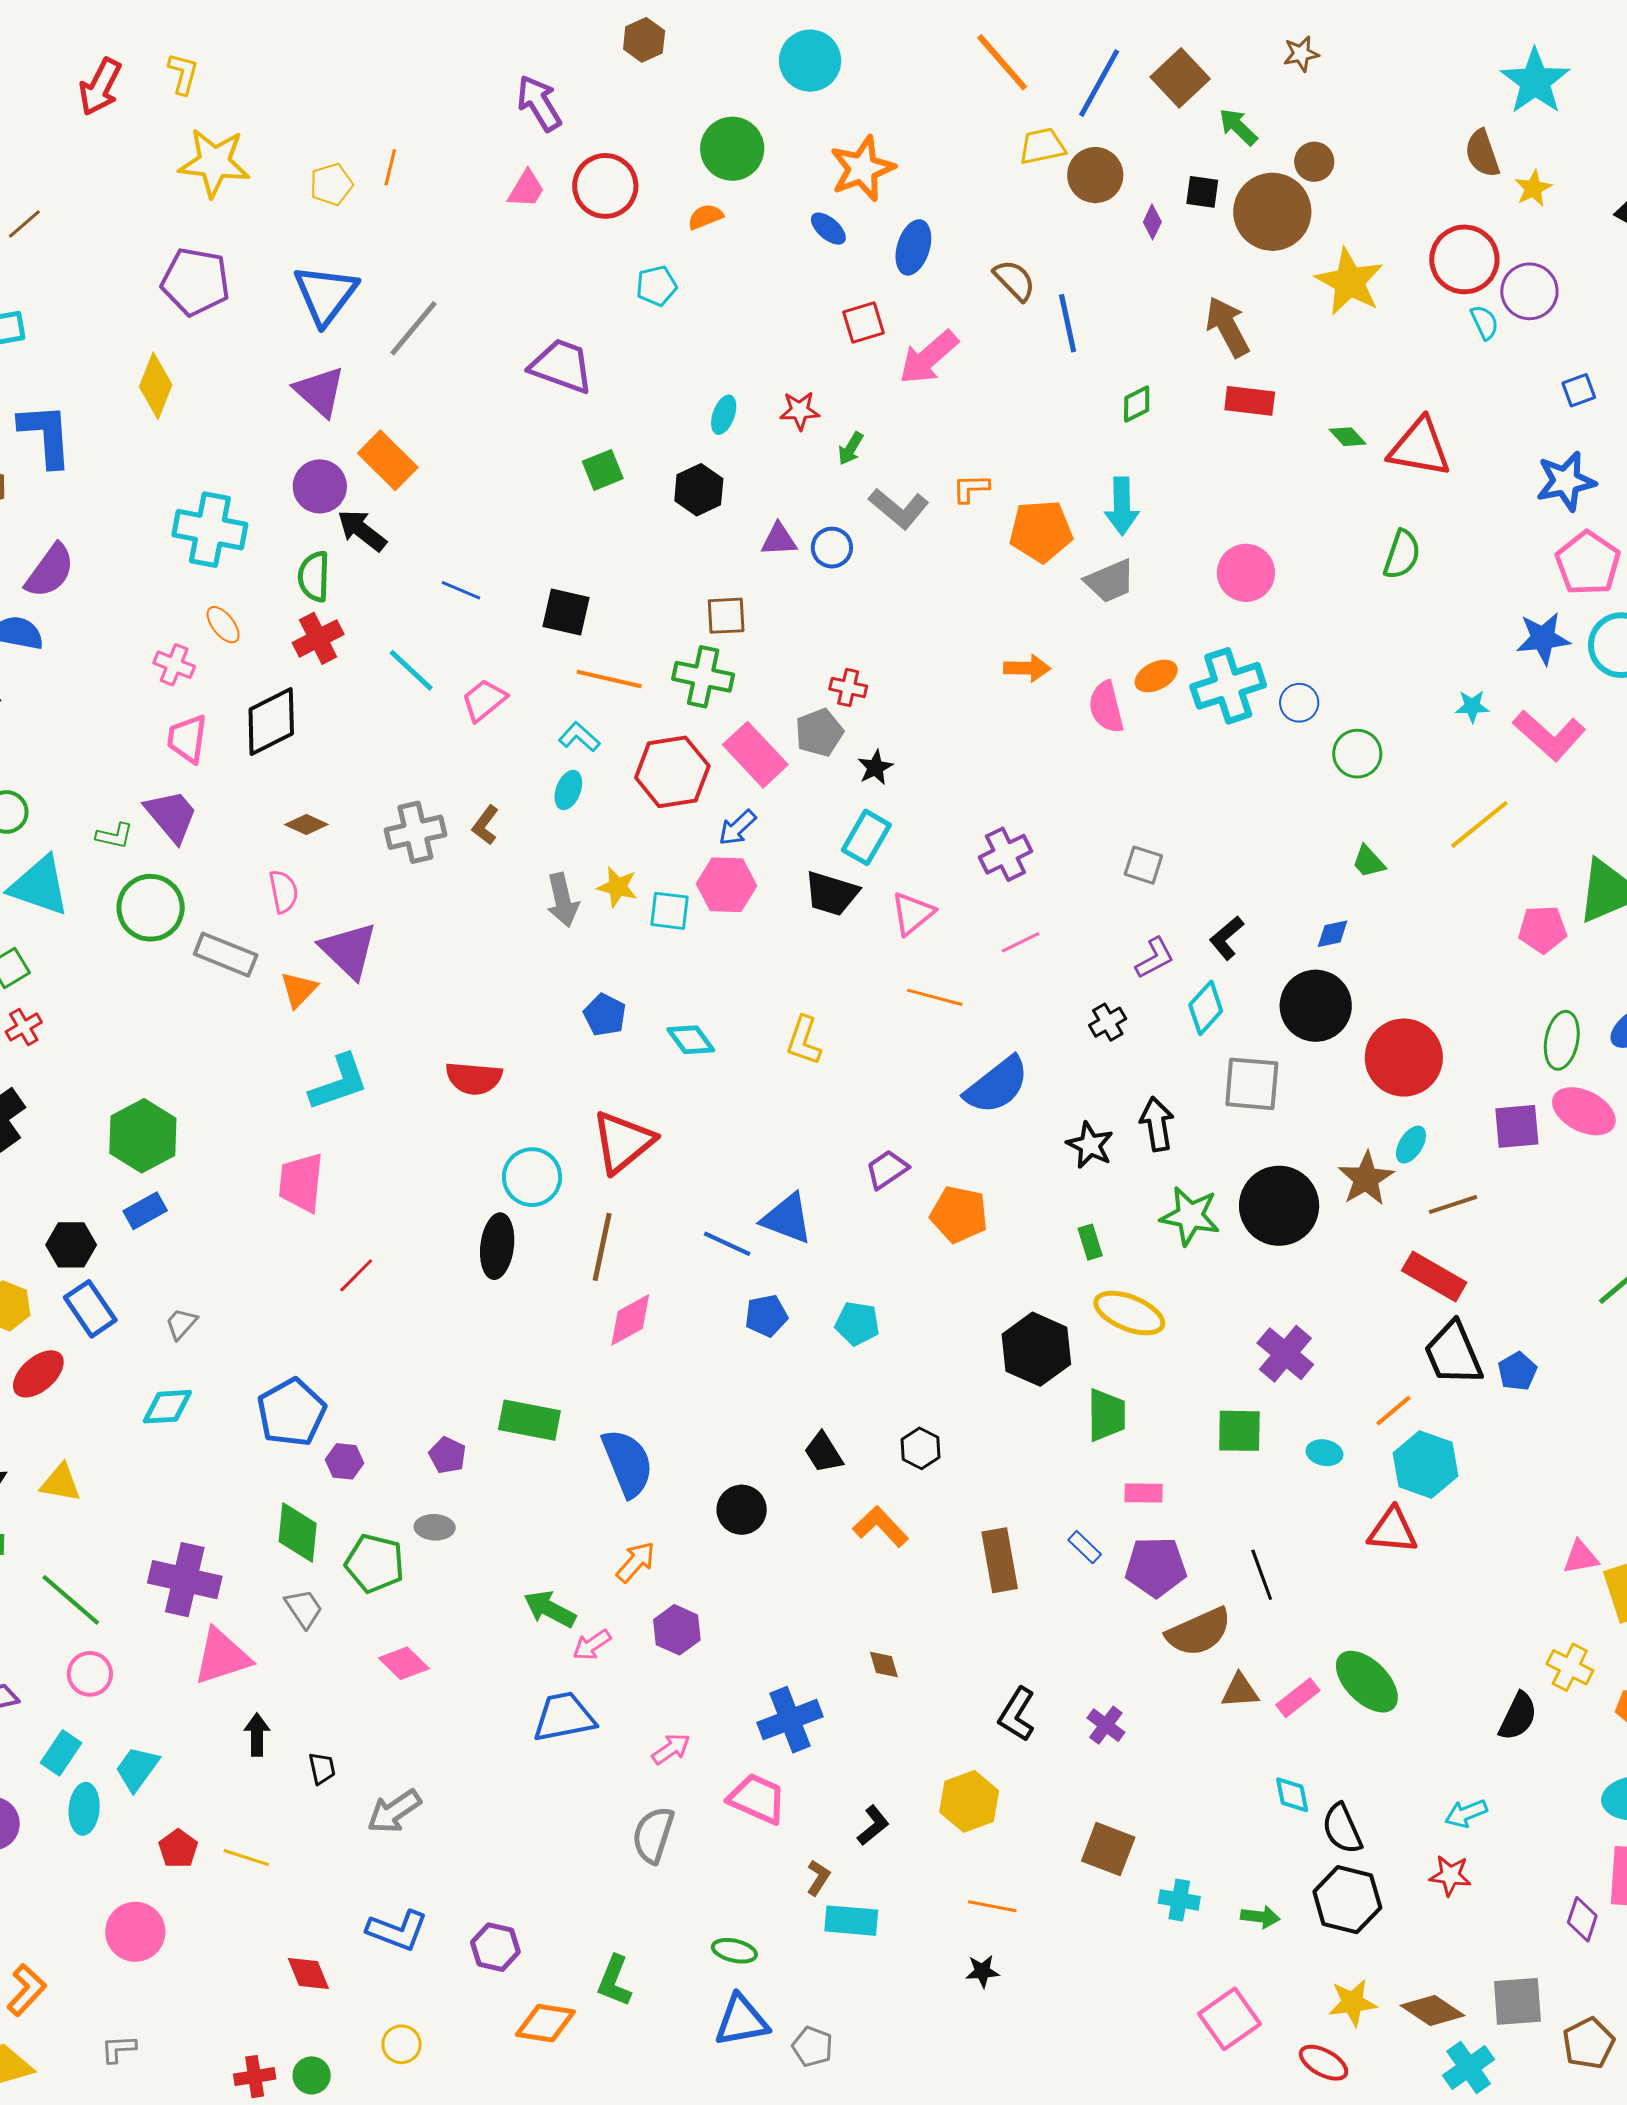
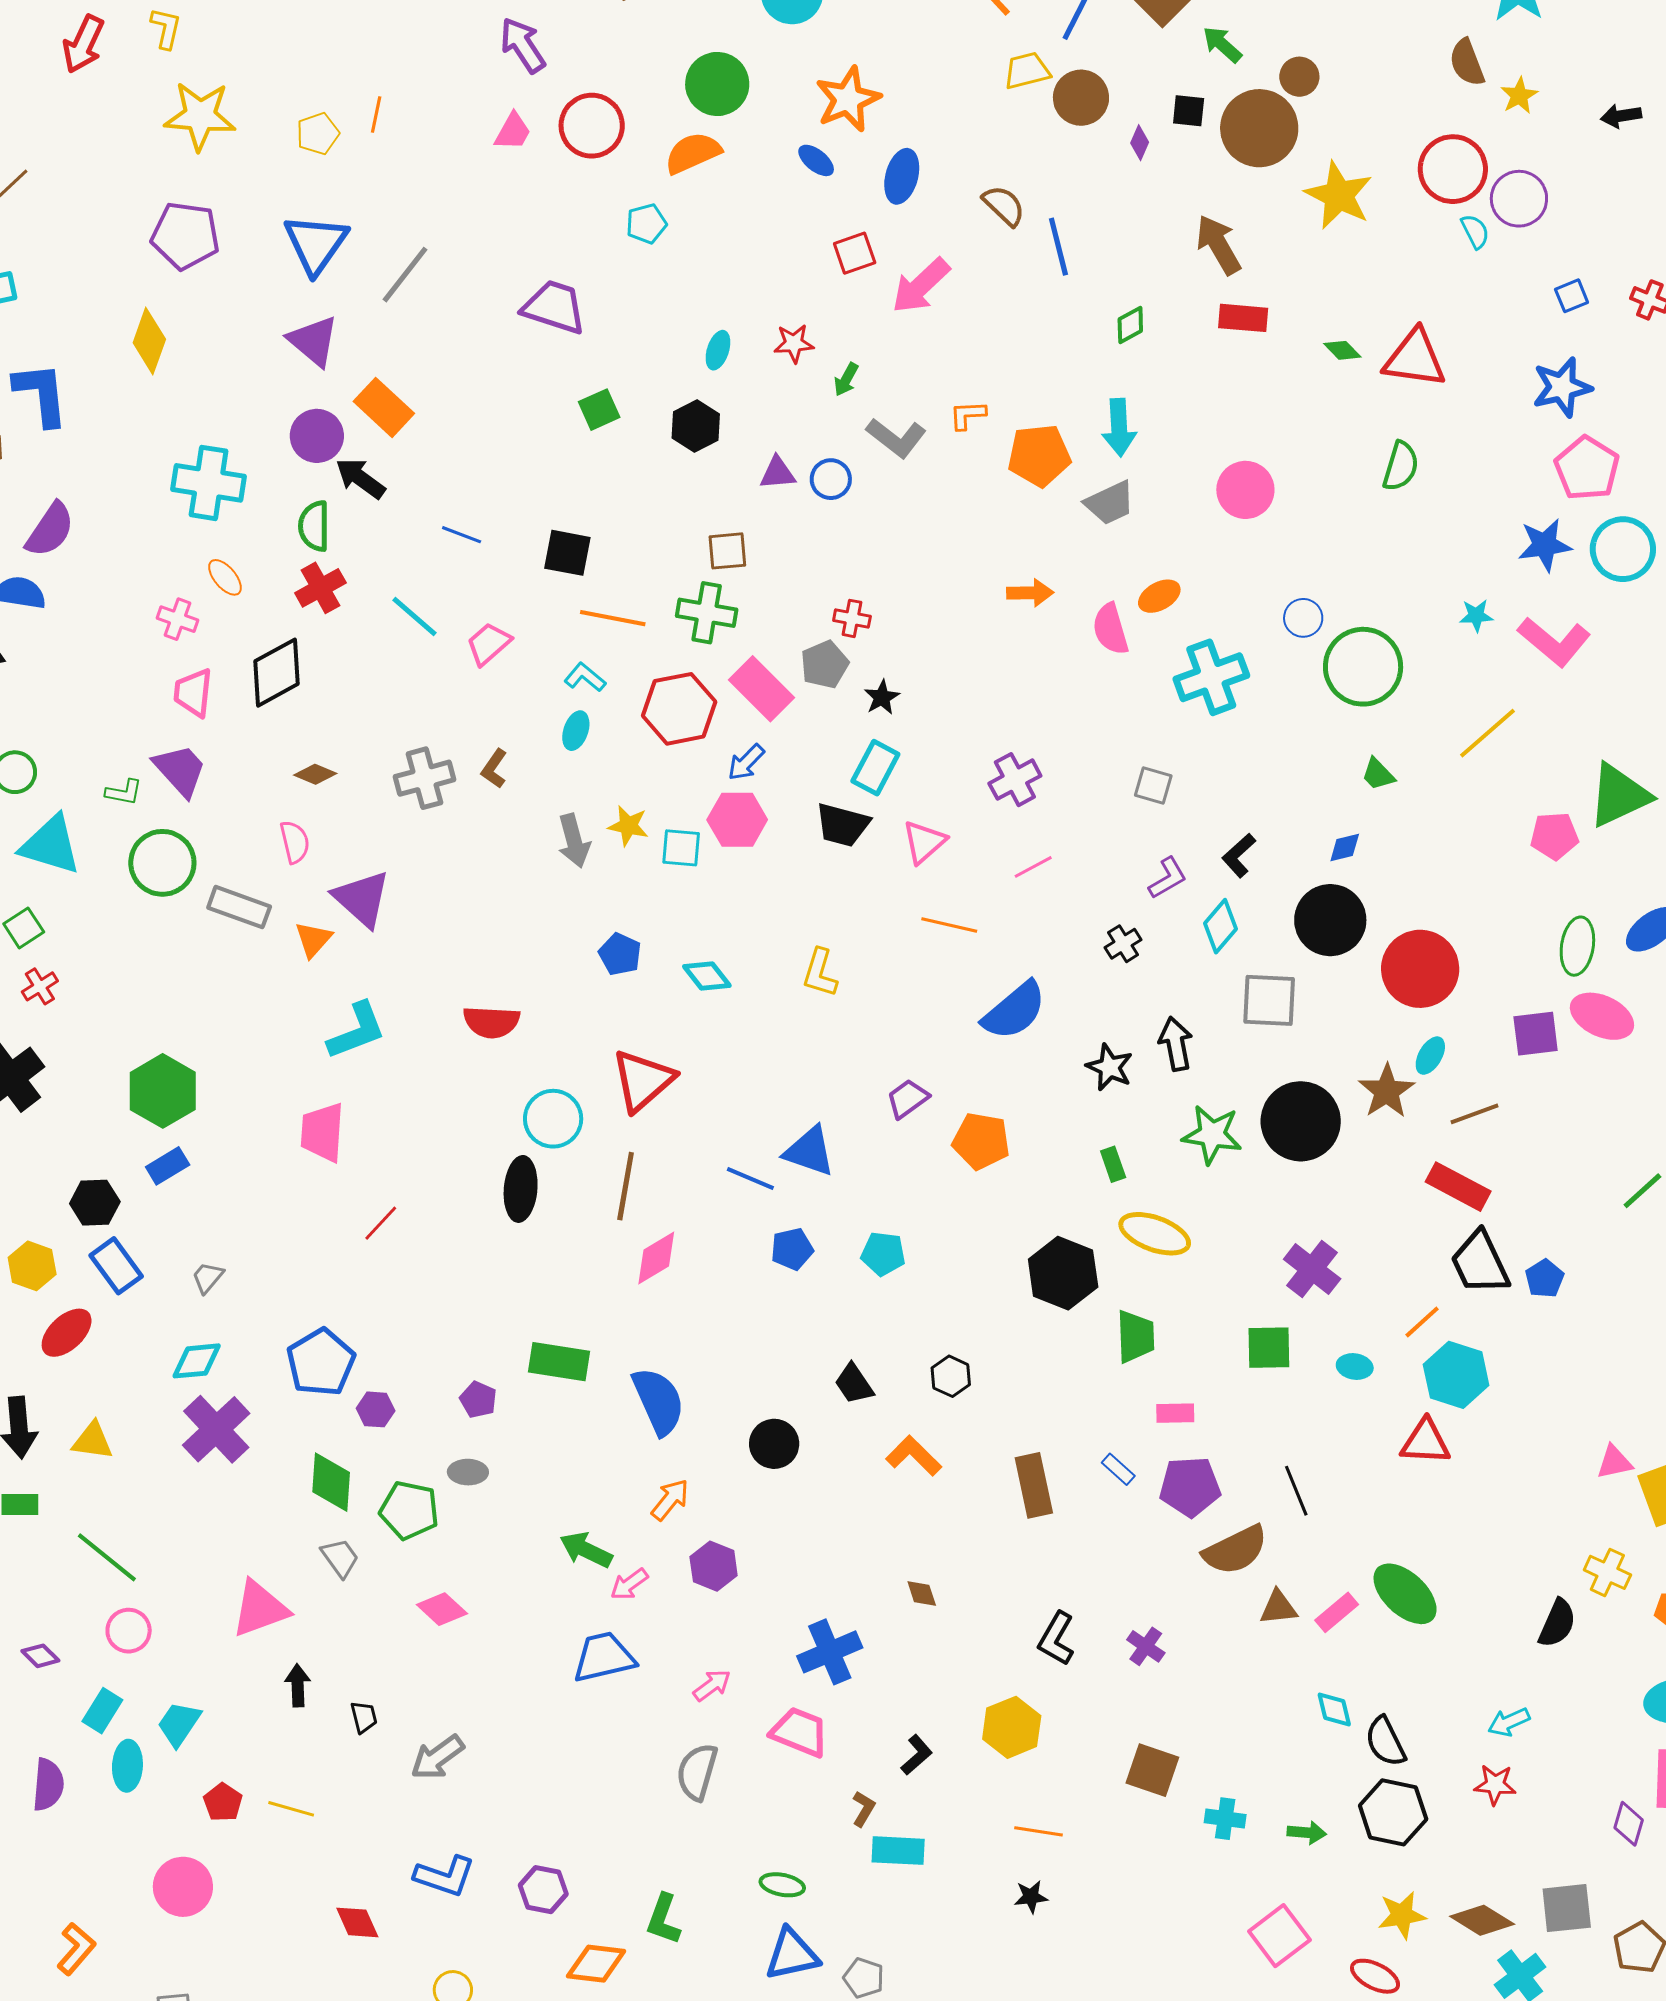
orange semicircle: (705, 217) -> (693, 153), size x1.6
cyan cross: (1228, 686) -> (1211, 677), moved
green circle: (1357, 754) -> (1363, 667), size x1.6
purple cross: (185, 1580) -> (216, 1429), moved, turned 36

